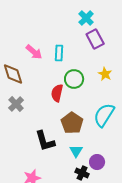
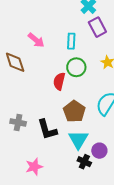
cyan rectangle: (59, 53) -> (71, 41), moved
gray cross: (16, 104) -> (18, 122), moved, turned -35
cyan triangle: (76, 151) -> (78, 140), size x1.5

